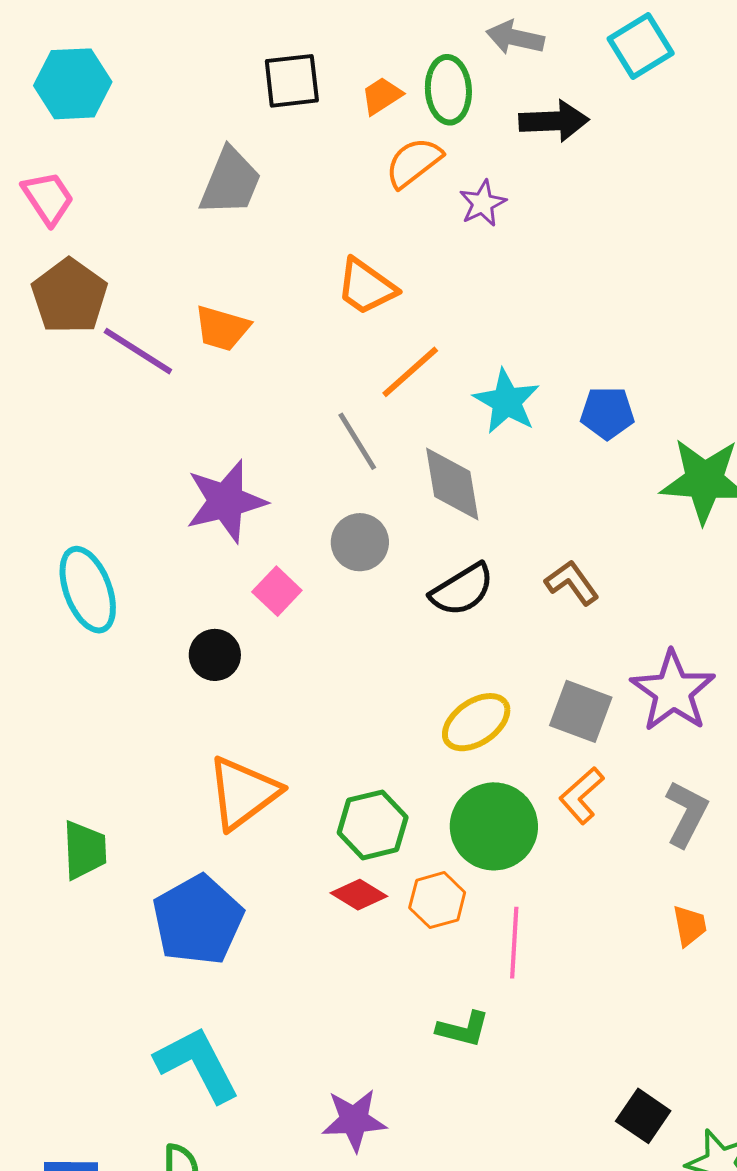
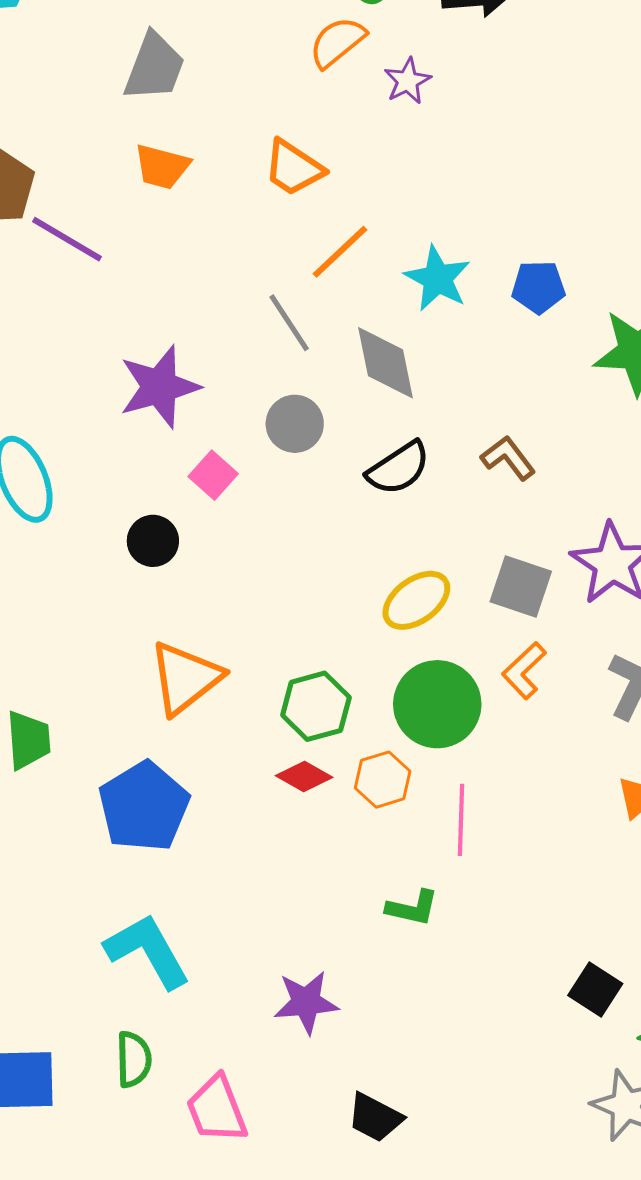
orange trapezoid: (222, 328) -> (162, 167), moved

